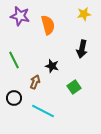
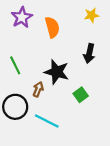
purple star: (20, 16) -> (22, 17), turned 30
black star: (52, 66) -> (57, 72), size x1.6
black circle: (14, 98) -> (15, 107), size x1.5

